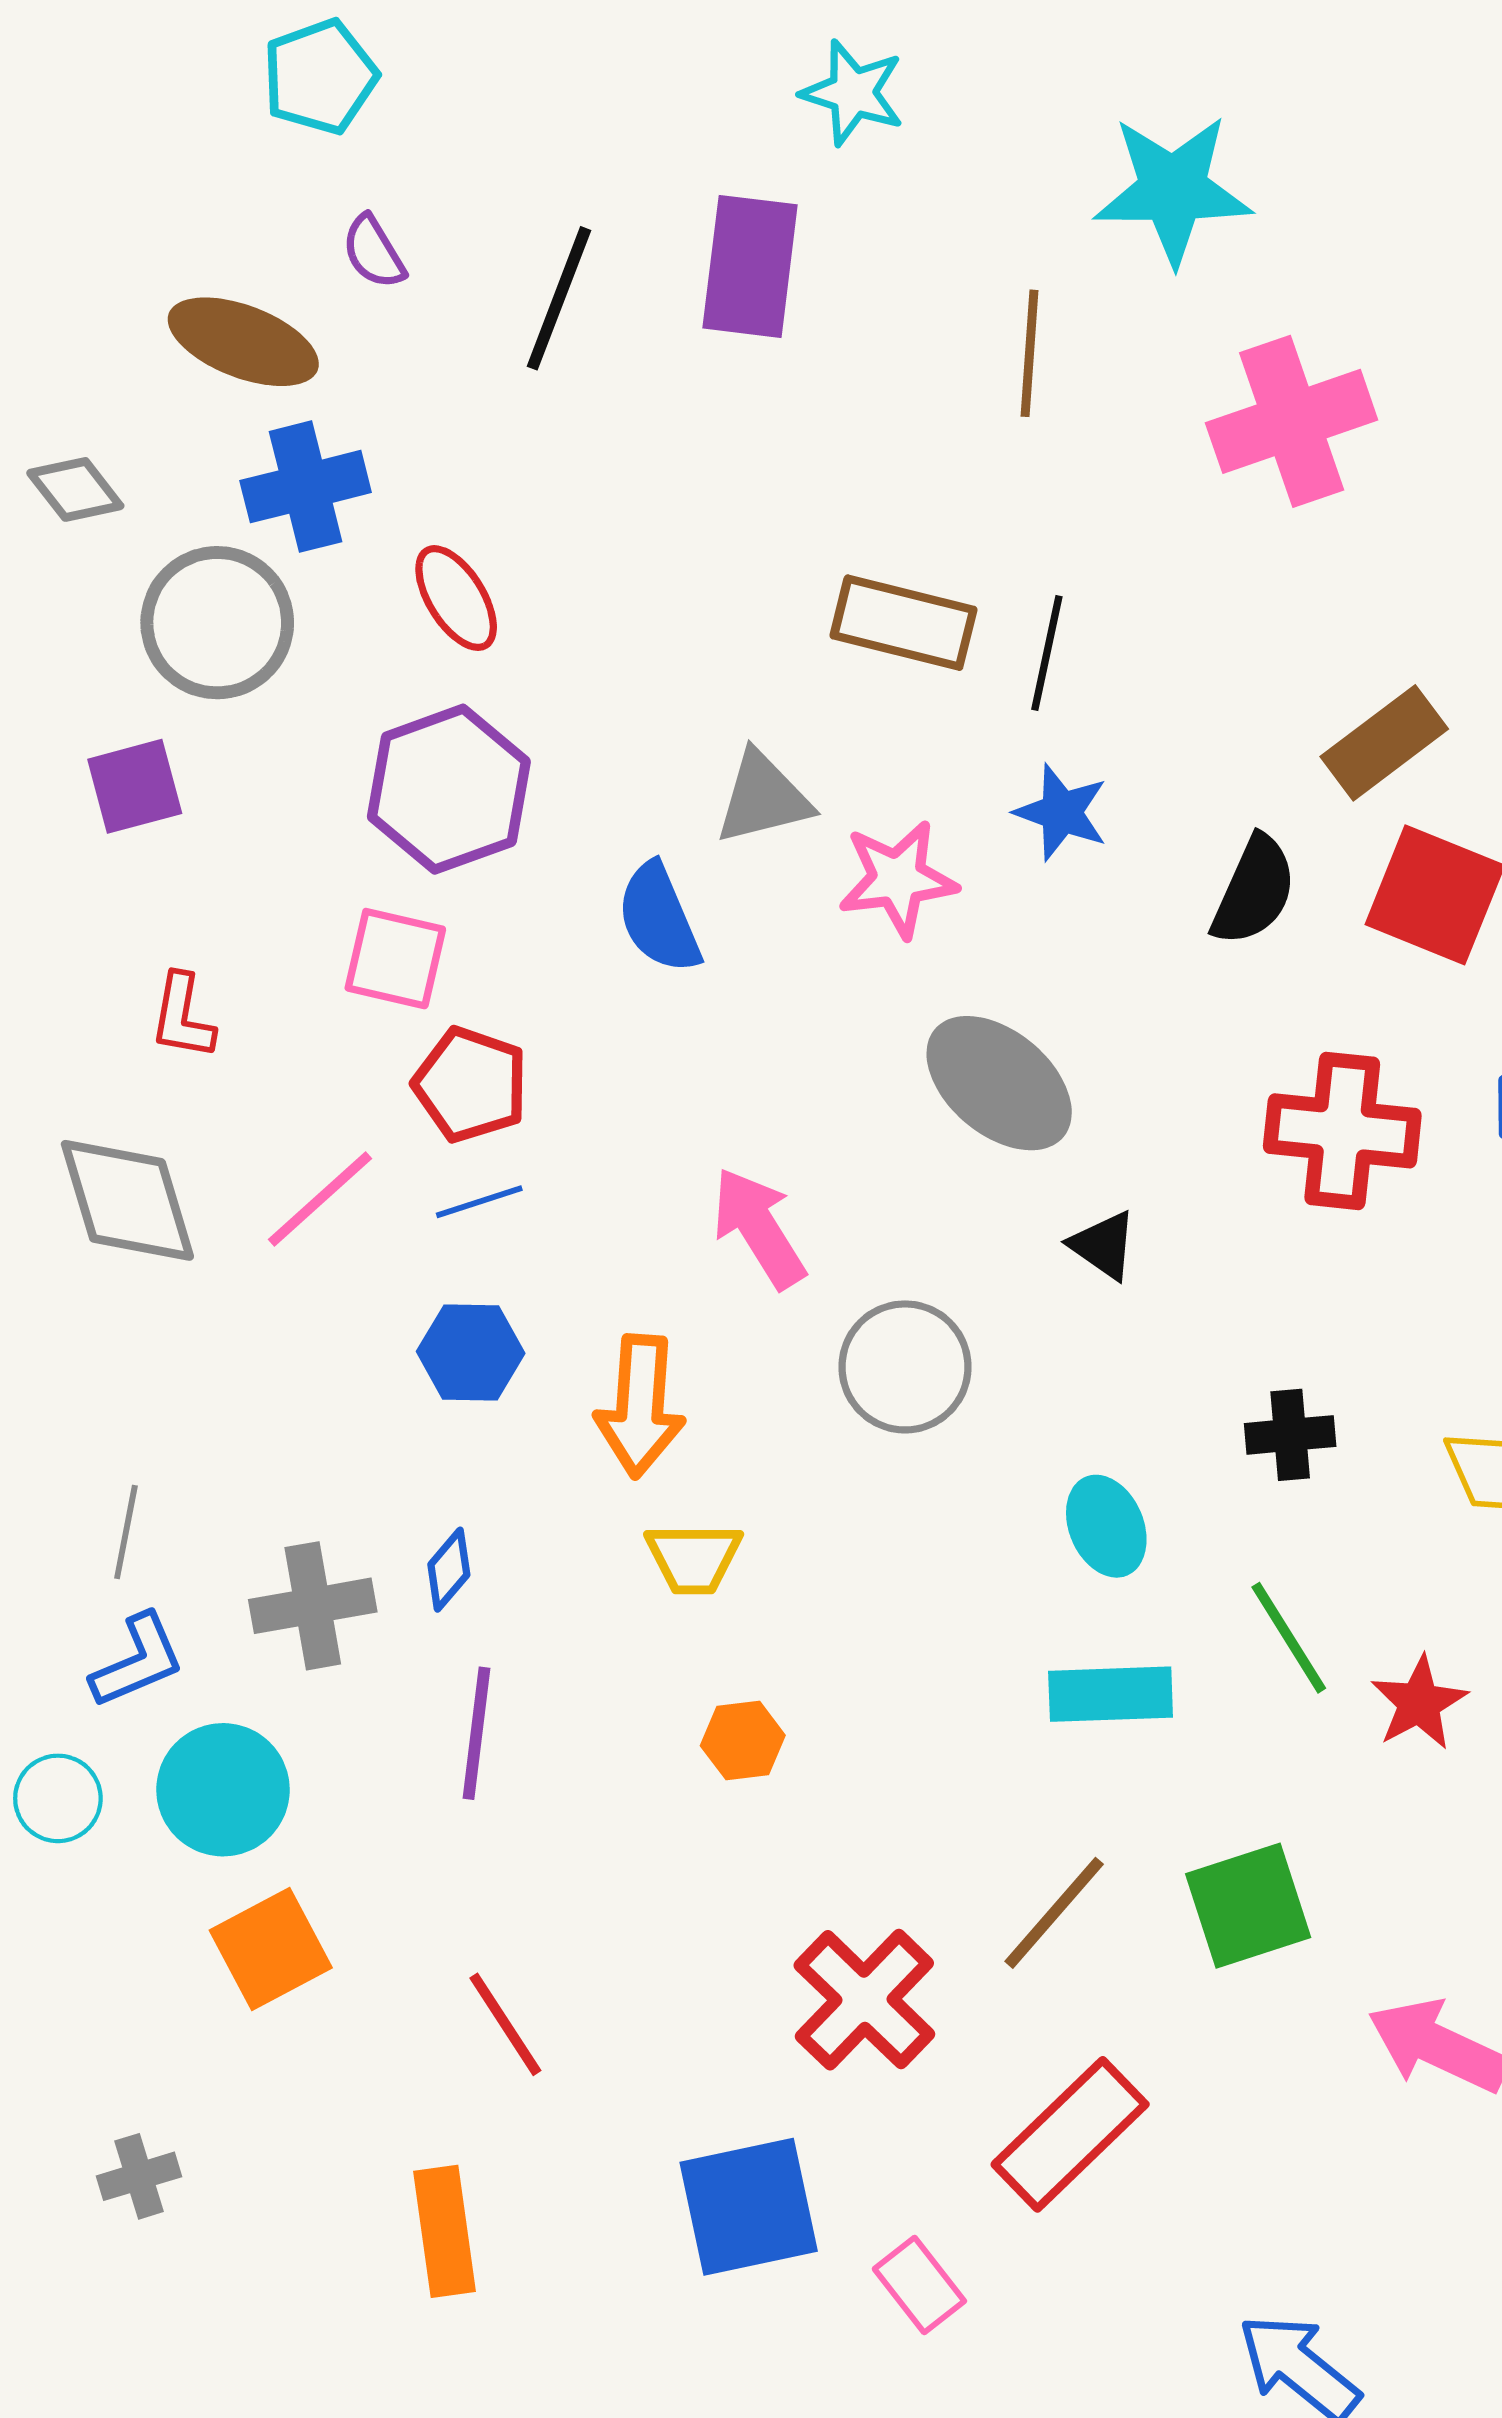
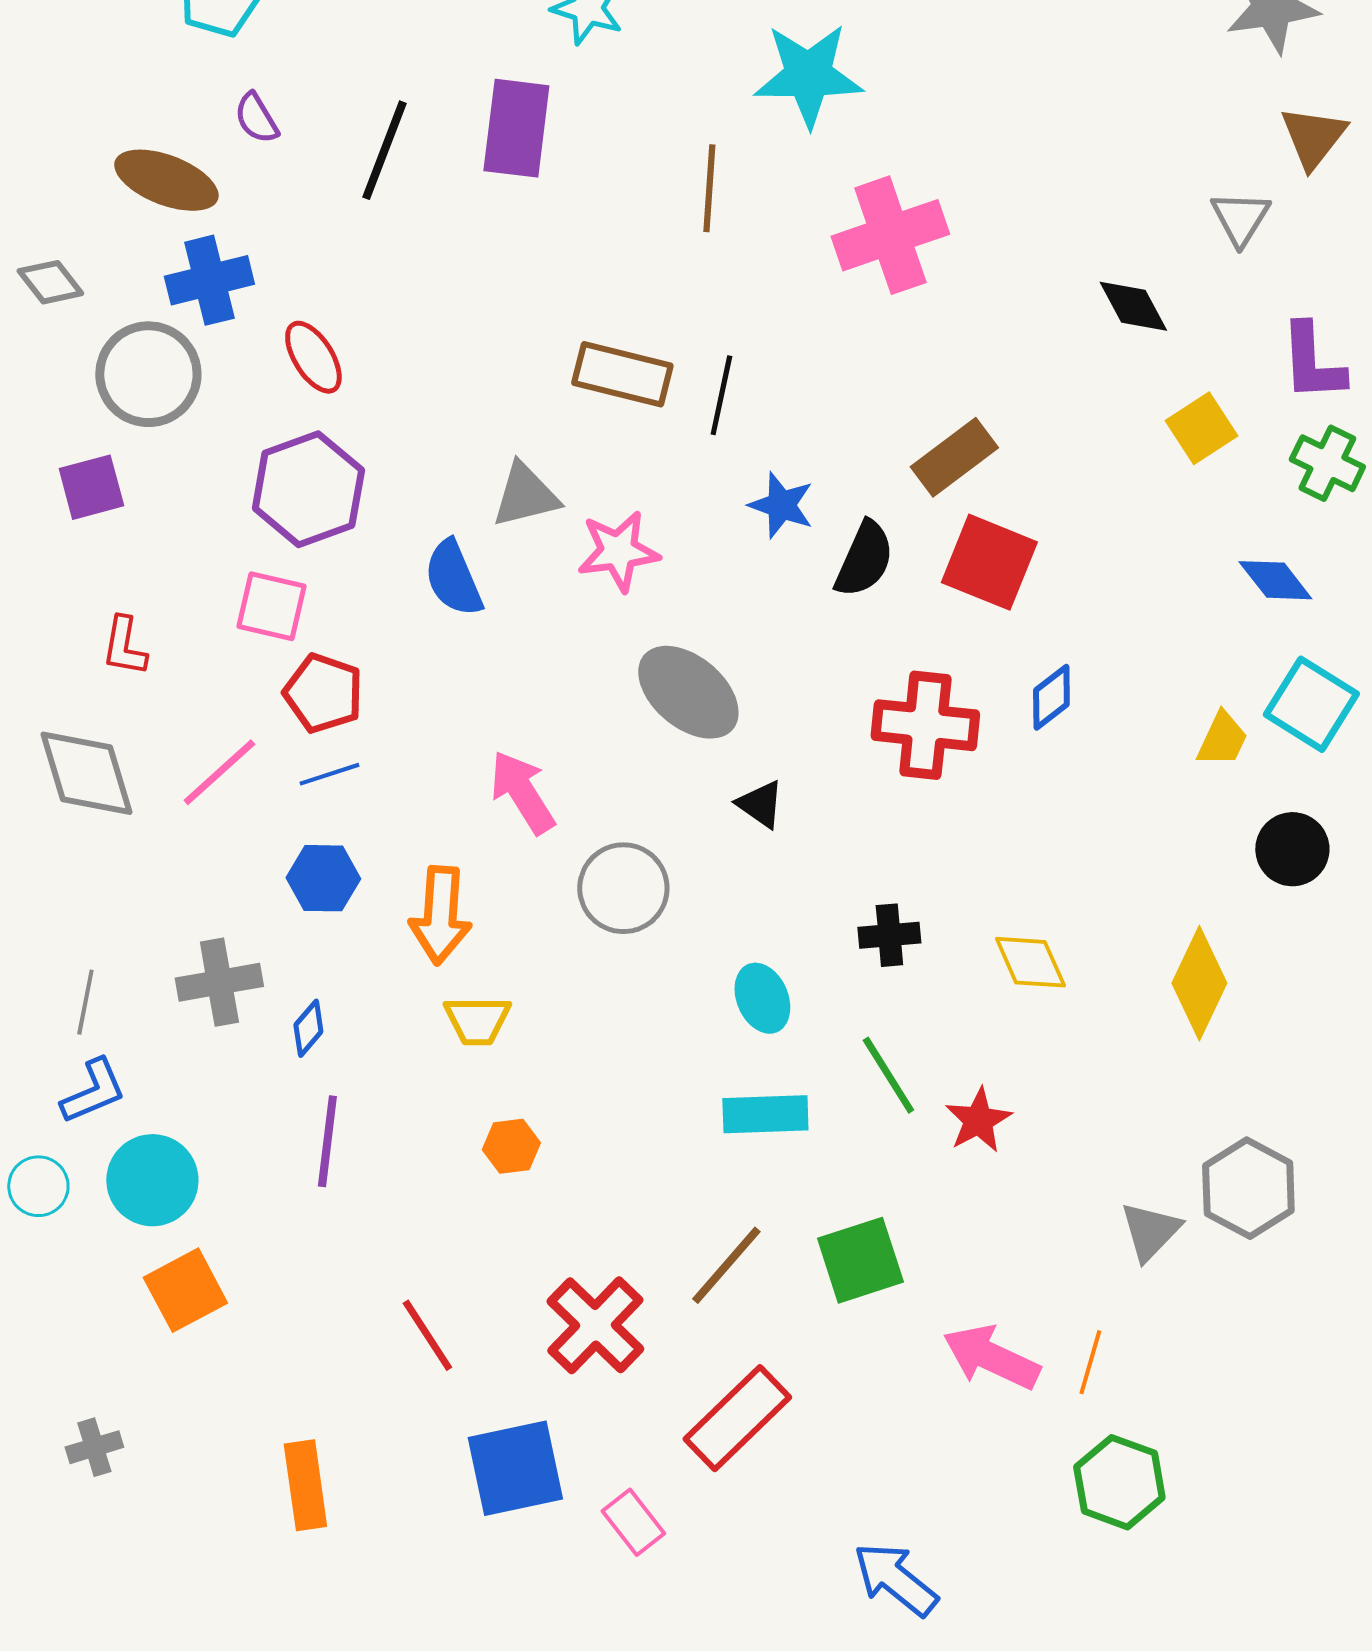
blue star: (1061, 812) -> (781, 505), moved
gray cross: (313, 1606) -> (219, 982), moved
red line: (505, 2024) -> (427, 1335), moved

